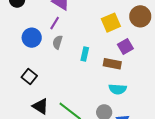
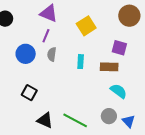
yellow square: (111, 23) -> (86, 26), moved
purple square: (125, 47) -> (119, 48), turned -35
cyan semicircle: (118, 89) -> (119, 91), turned -138

